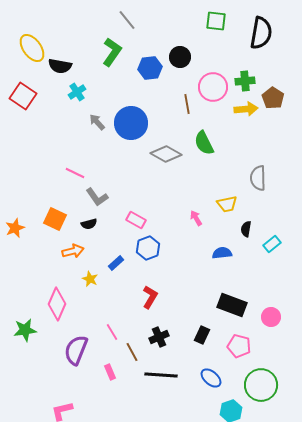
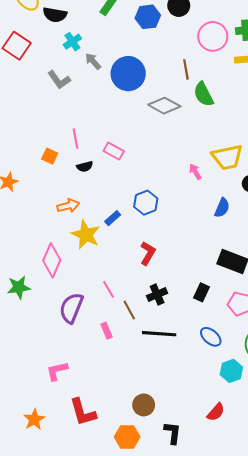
brown line: (187, 104) -> (186, 69), moved
gray arrow: (97, 122) -> (93, 61), moved
pink line: (75, 173) -> (76, 139), moved, turned 54
gray L-shape: (97, 197) -> (59, 80), moved
yellow trapezoid: (227, 204) -> (227, 157), size x1.5
orange square: (55, 219) -> (50, 156), moved, size x0.7
pink rectangle: (136, 220) -> (114, 151), moved
black semicircle: (89, 224) -> (85, 166), moved
blue semicircle: (222, 253) -> (222, 208), turned 120
yellow star: (90, 279) -> (86, 235), size x1.8

